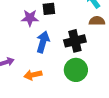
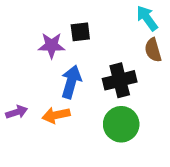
brown semicircle: (97, 21) -> (153, 50), turned -105
orange arrow: (33, 75) -> (56, 115), moved

